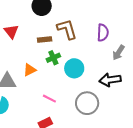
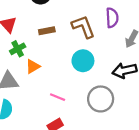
brown L-shape: (67, 29) -> (83, 27), moved
green cross: (53, 58) -> (18, 49), moved

